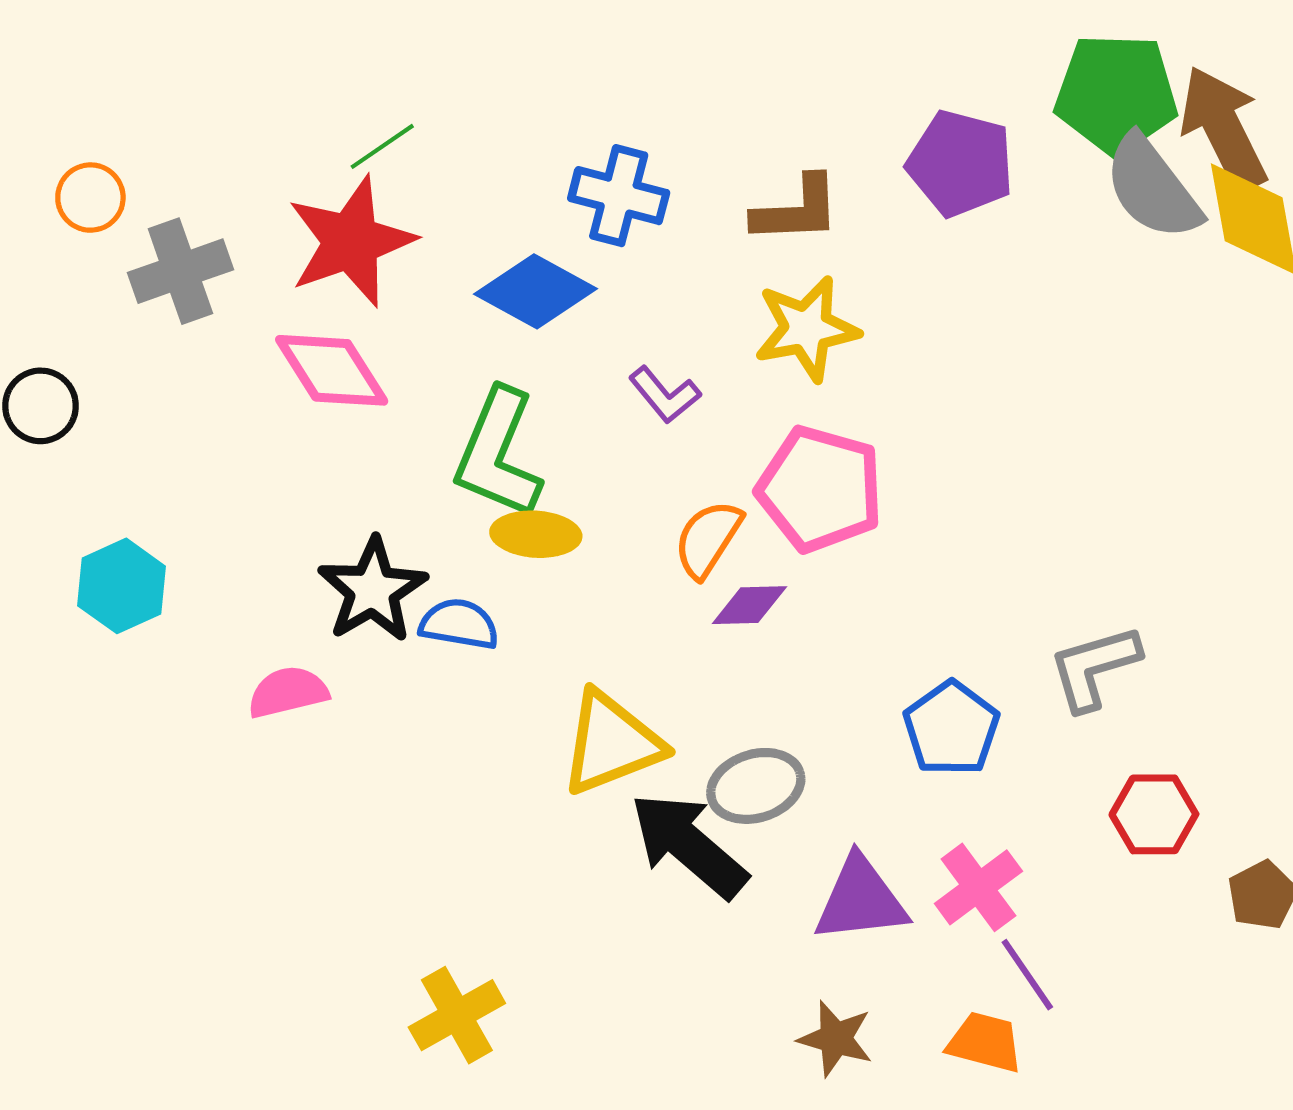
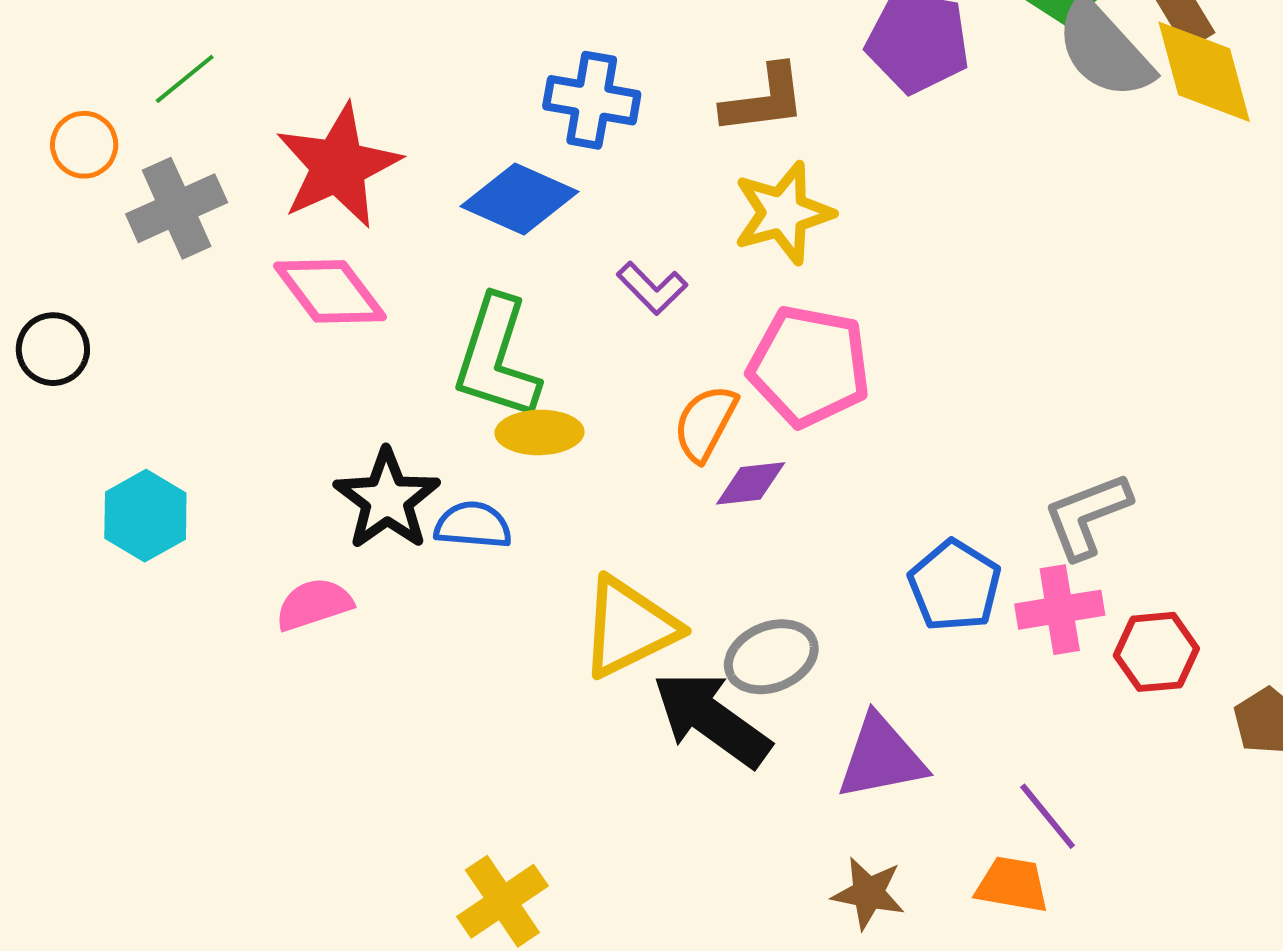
green line: (382, 146) -> (185, 79), moved
pink cross: (978, 887) -> (1060, 610), moved, turned 32

